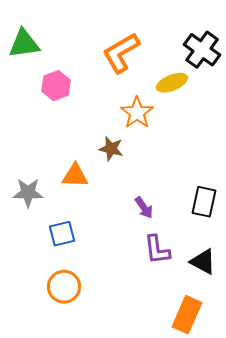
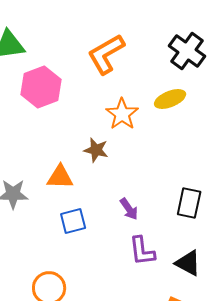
yellow ellipse: (172, 83) -> (170, 99), moved
pink hexagon: (56, 86) -> (41, 87), size x1.4
blue square: (62, 234) -> (73, 221), moved

